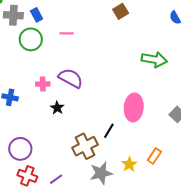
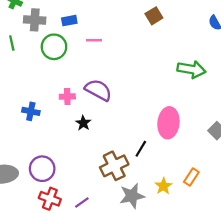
blue rectangle: (37, 15) -> (69, 21), moved, turned -72

